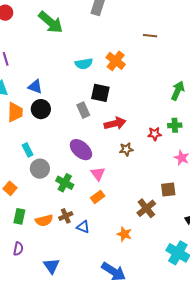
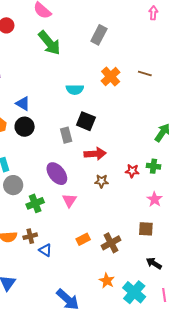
orange cross: (116, 61) -> (111, 77), moved
green cross: (65, 183) -> (35, 203), turned 30
brown square: (168, 190) -> (146, 229), moved
orange rectangle: (98, 197) -> (83, 239), moved
orange star: (124, 234) -> (107, 281), moved

